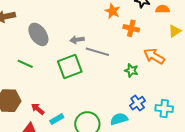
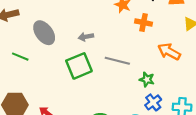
gray line: (97, 52) -> (117, 61), moved
green line: (25, 64) -> (20, 57), moved
green star: (131, 71) -> (147, 79), moved

